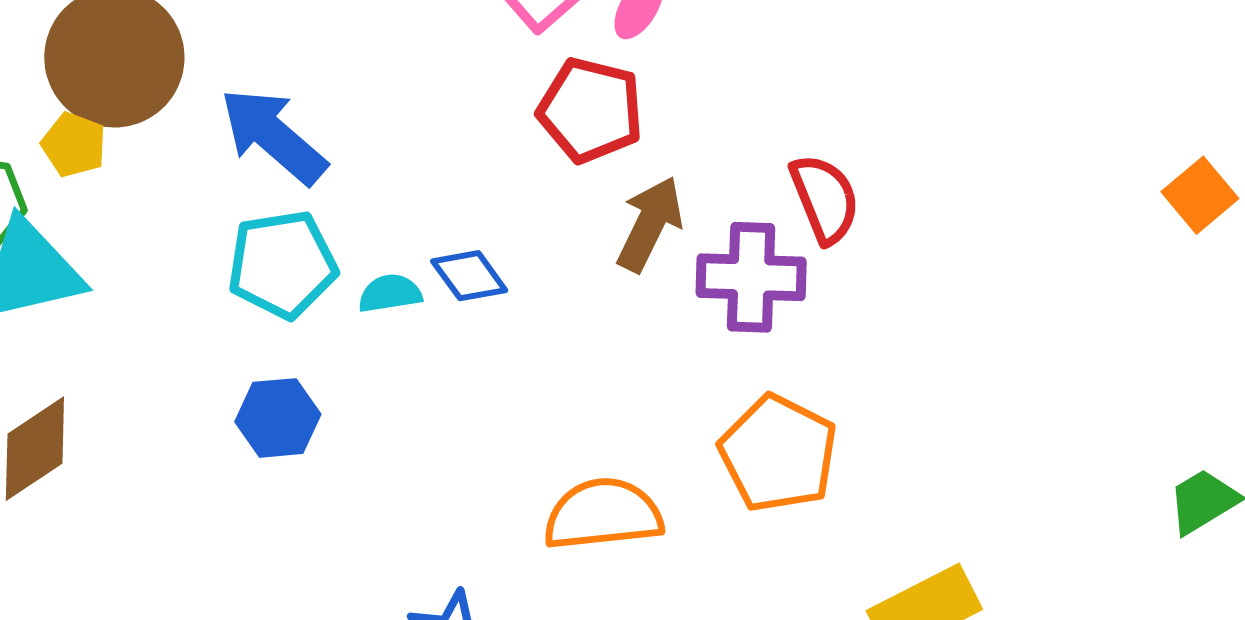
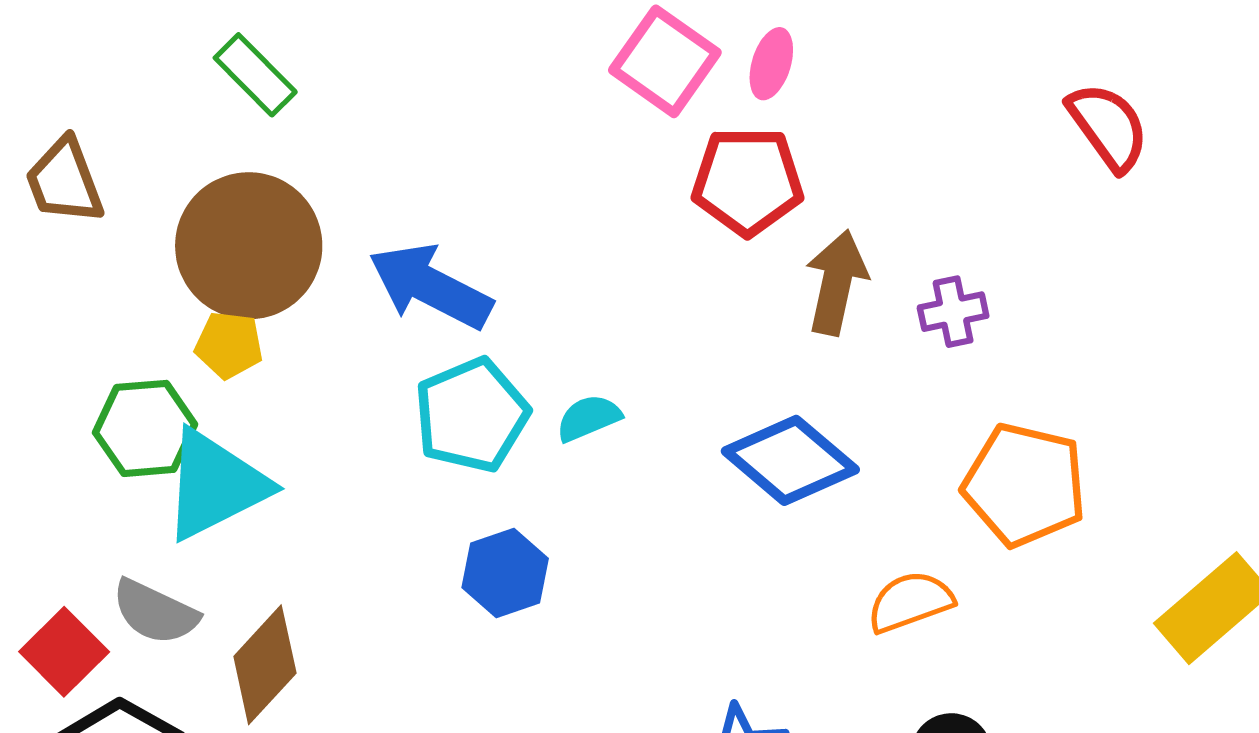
red semicircle: (825, 199) -> (1108, 127), moved
blue diamond: (469, 276) -> (790, 460), moved, size x1.6
purple cross: (751, 277) -> (953, 312), size x0.6
orange semicircle: (603, 514) -> (910, 602), moved, size x0.7

